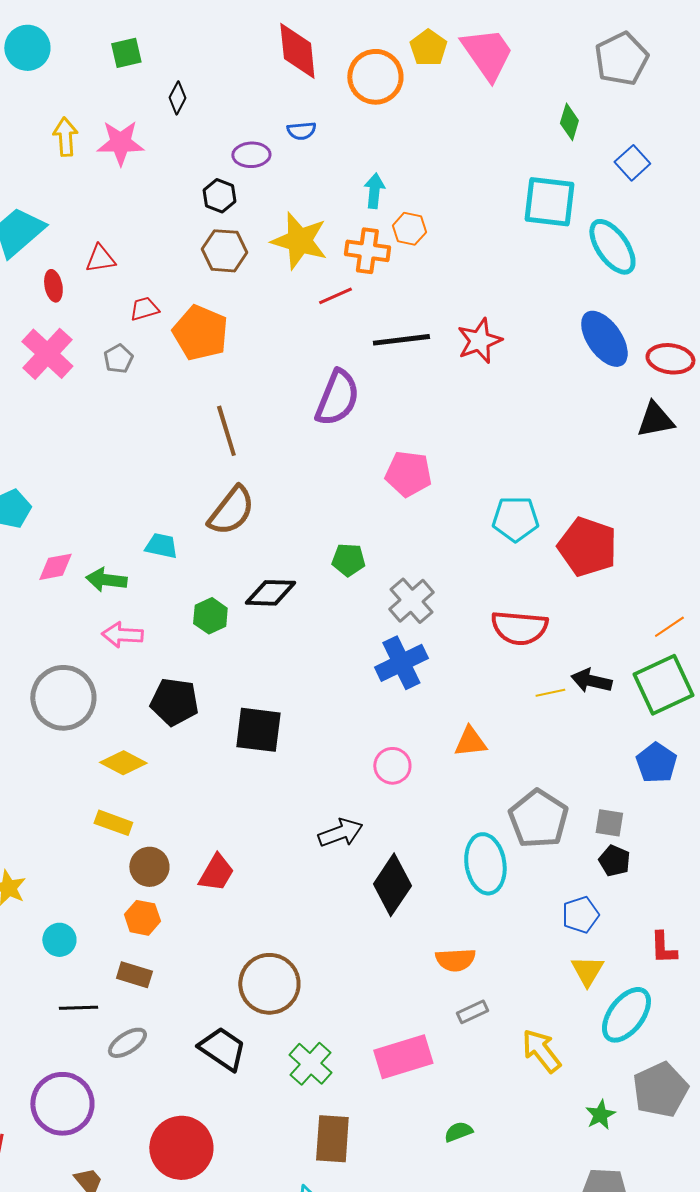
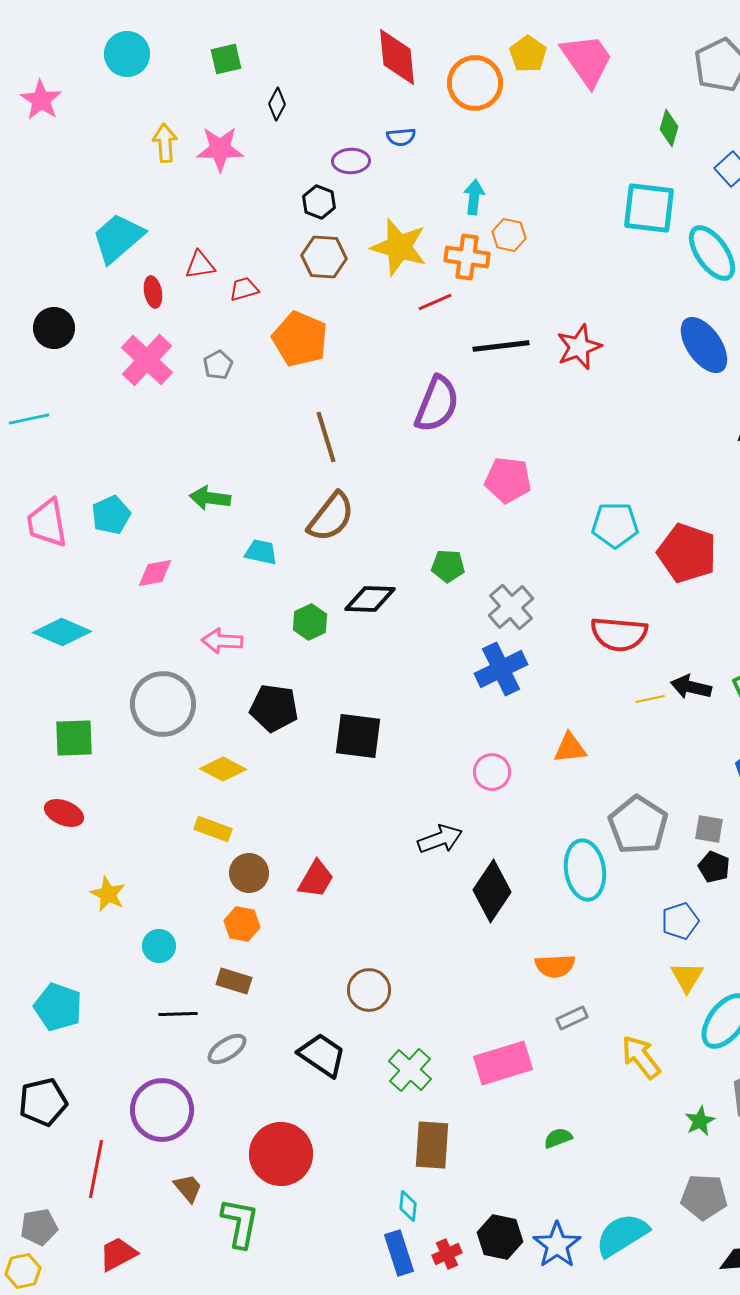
red trapezoid: (144, 309) -> (244, 289), moved
green arrow: (106, 580) -> (210, 498), moved
brown circle: (269, 984) -> (369, 990), size x0.7

